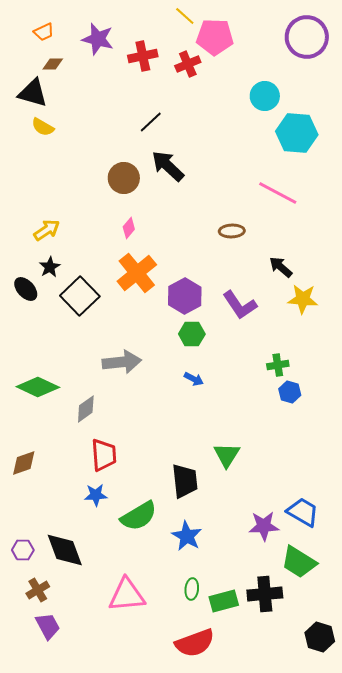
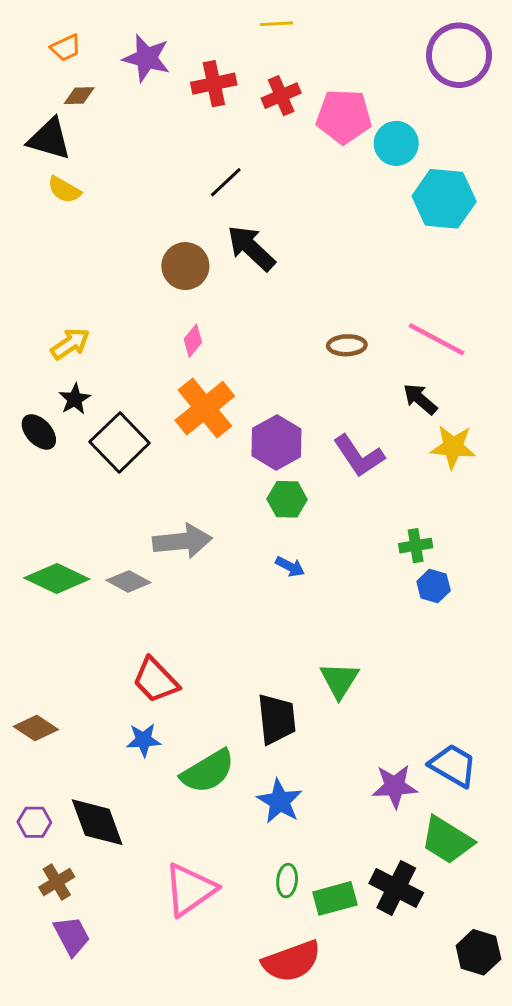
yellow line: (185, 16) -> (277, 24), turned -45
pink pentagon: (215, 37) -> (344, 117), moved
pink line: (278, 193) -> (437, 339), moved
gray diamond: (86, 409) -> (129, 581), moved, turned 64
red trapezoid: (104, 455) -> (155, 680), turned 140
brown diamond: (24, 463) -> (36, 728), moved, turned 52
black cross: (265, 594) -> (396, 888), turned 32
pink triangle: (127, 595) -> (190, 889), turned -30

